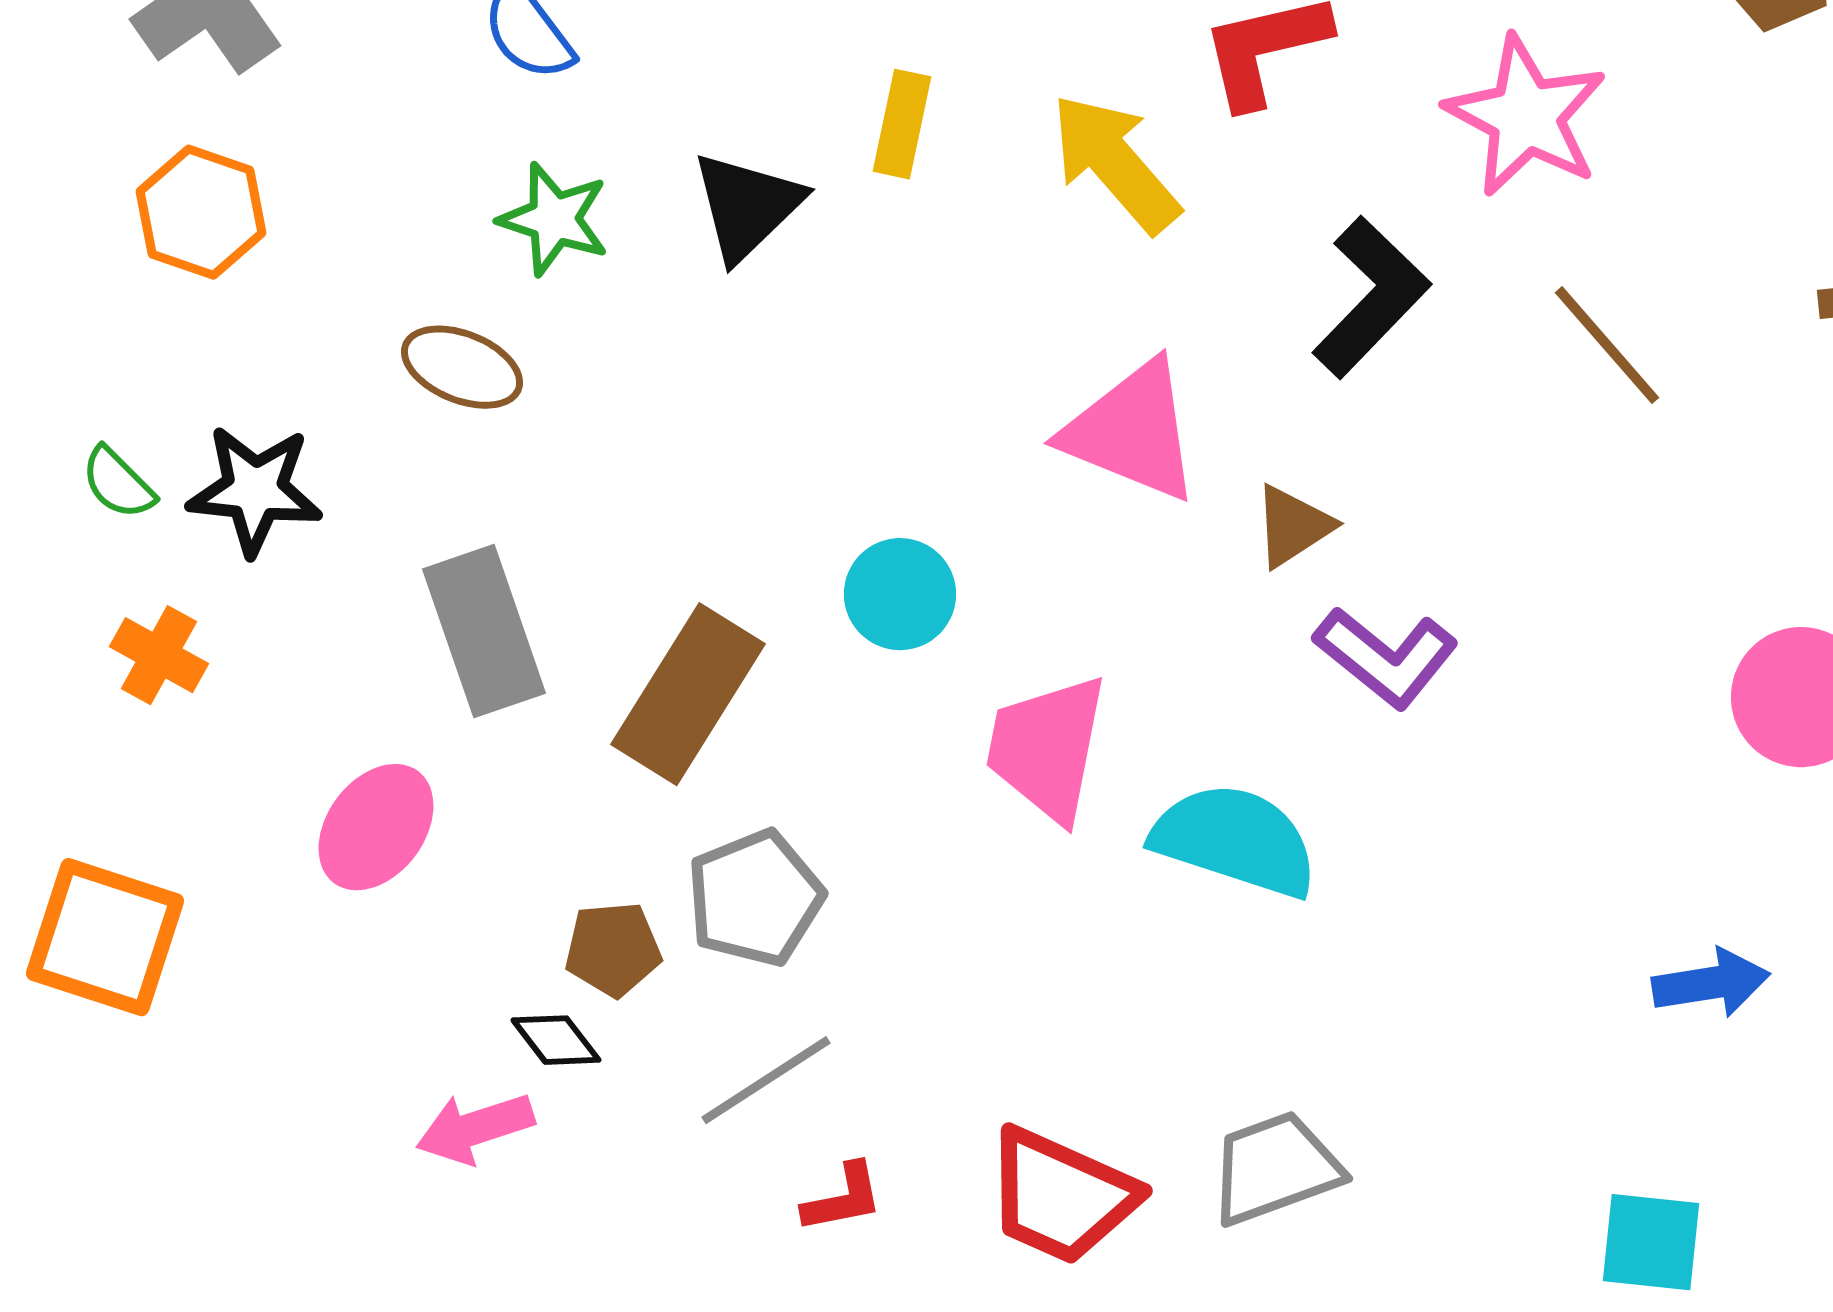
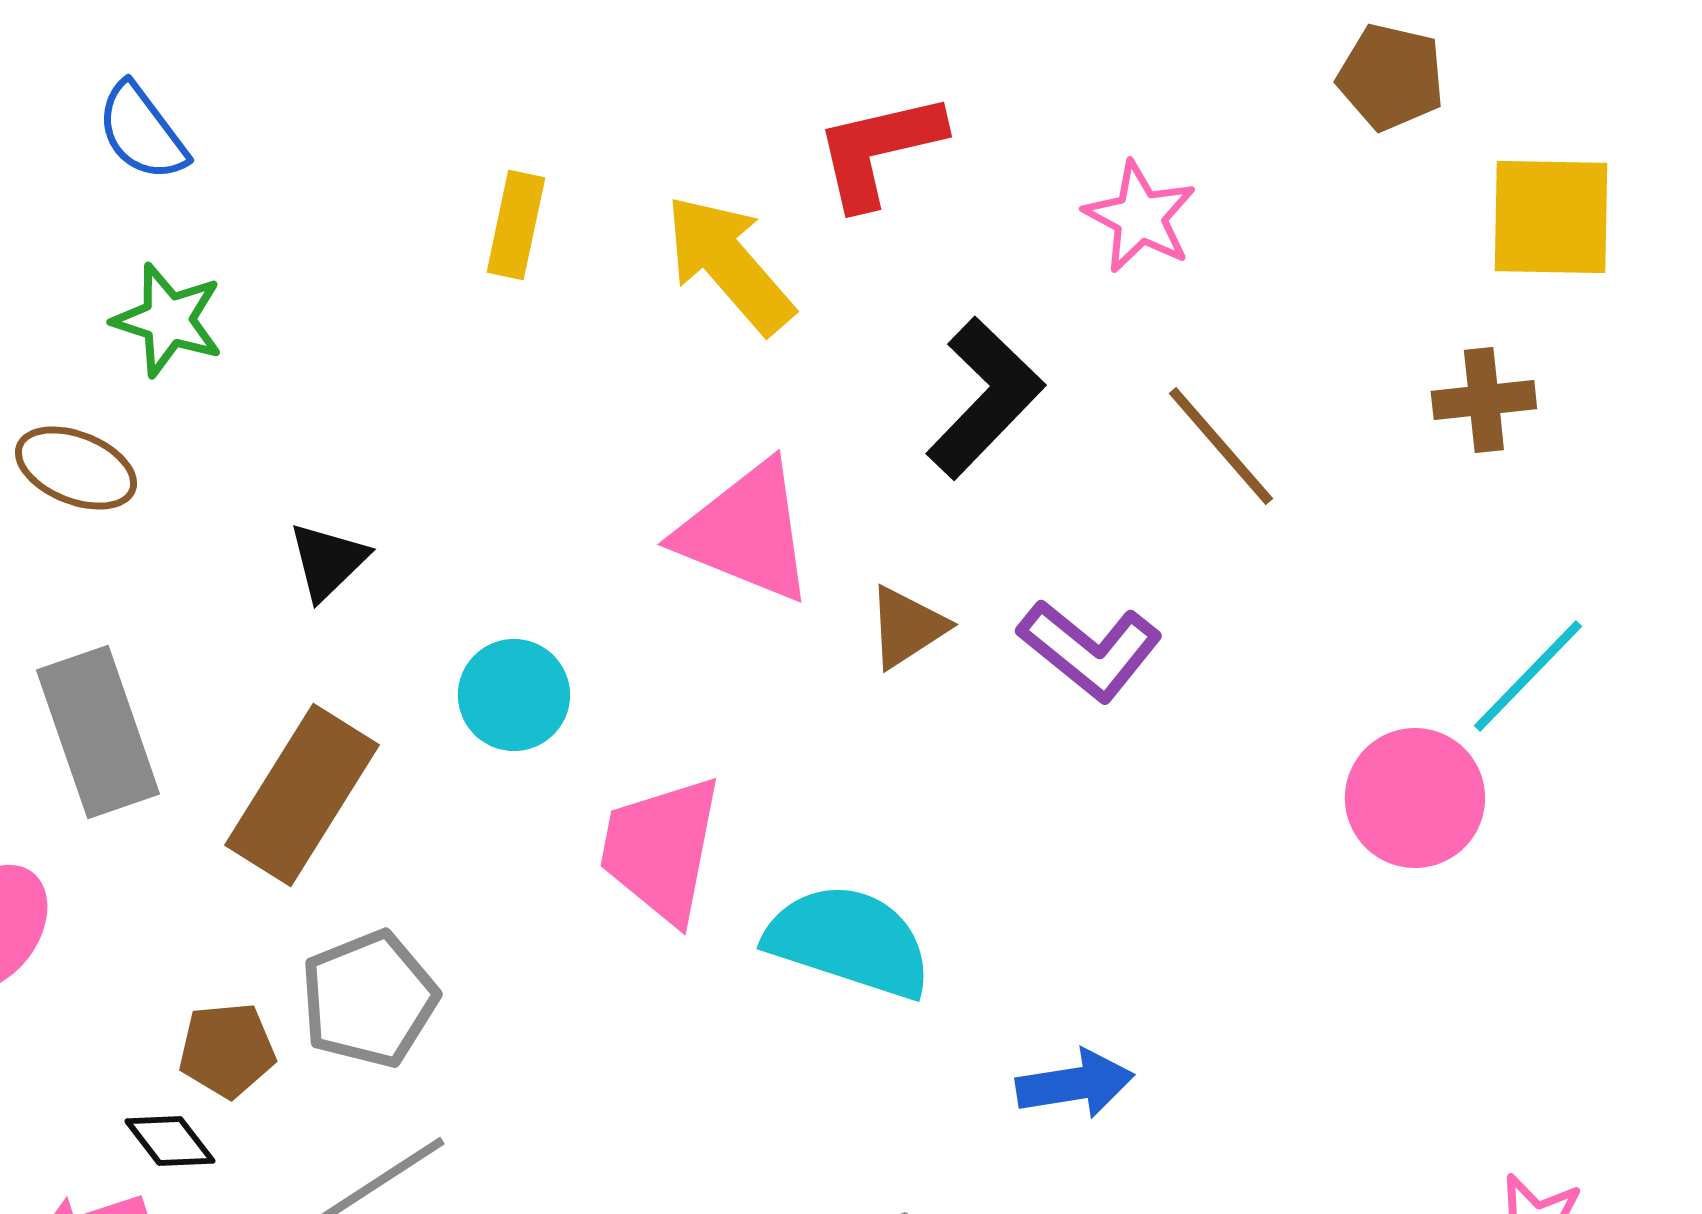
pink star: (1526, 116) -> (1140, 217), size x0.7
black triangle: (747, 206) -> (328, 561), moved, size x0.7
purple L-shape: (1386, 657) -> (1090, 650), moved
blue arrow: (1711, 983) -> (1075, 1084), moved

